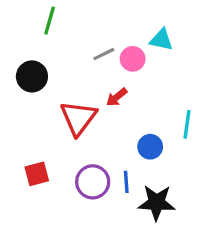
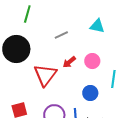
pink circle: (133, 59) -> (92, 61), moved
black circle: (32, 76) -> (16, 49), size x1.4

